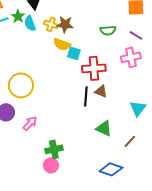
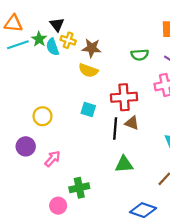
yellow cross: (51, 24) -> (68, 40), moved
cyan square: (74, 53) -> (88, 110), moved
yellow circle: (21, 85) -> (42, 116), size x0.7
green triangle: (104, 128) -> (124, 164), moved, turned -30
pink circle: (51, 165) -> (58, 206), moved

